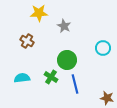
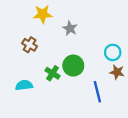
green cross: (51, 77) -> (53, 73), moved
blue line: (75, 84) -> (97, 92), moved
brown star: (107, 98) -> (117, 72), moved

